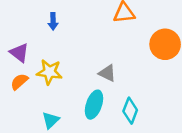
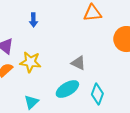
cyan ellipse: (94, 105) -> (67, 89), turned 40

